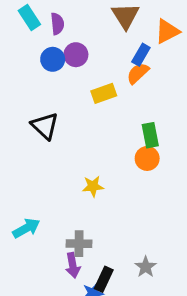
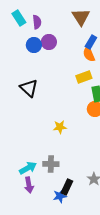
orange semicircle: (138, 73) -> (89, 54), turned -70
yellow rectangle: (104, 93) -> (84, 77), moved
cyan arrow: (26, 228) -> (28, 168), moved
purple arrow: (73, 265) -> (29, 185), moved

